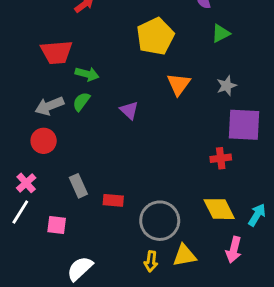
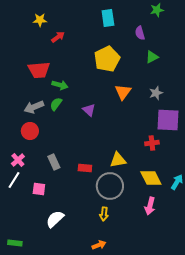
red rectangle: (113, 200) -> (85, 168), moved
pink arrow: (234, 250) -> (150, 206), moved
yellow triangle: (184, 256) -> (118, 160), moved

